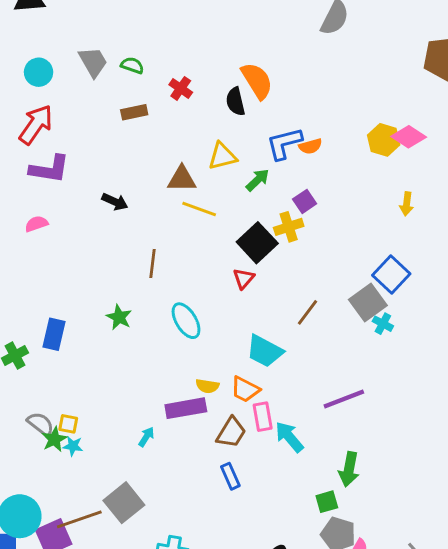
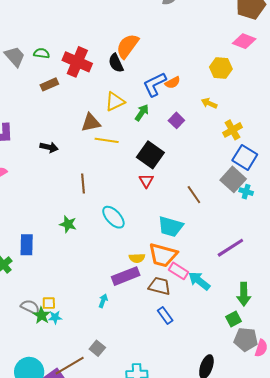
orange semicircle: (257, 81) -> (127, 46), turned -100
red cross: (181, 88) -> (77, 62), size x1.8
pink diamond: (409, 137) -> (244, 41), moved
yellow arrow: (407, 204) -> (209, 103), moved, turned 119
yellow cross: (289, 227) -> (233, 130), moved
brown line: (308, 312) -> (194, 195), turned -60
orange trapezoid: (245, 389) -> (163, 255), size x1.4
pink rectangle: (263, 417) -> (178, 271), turned -36
brown trapezoid: (231, 432) -> (160, 286), turned -95
gray square: (124, 503) -> (97, 348), size x0.6

